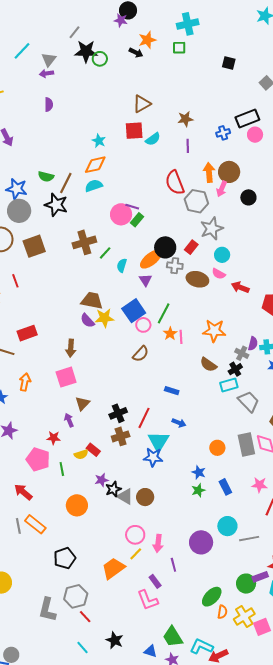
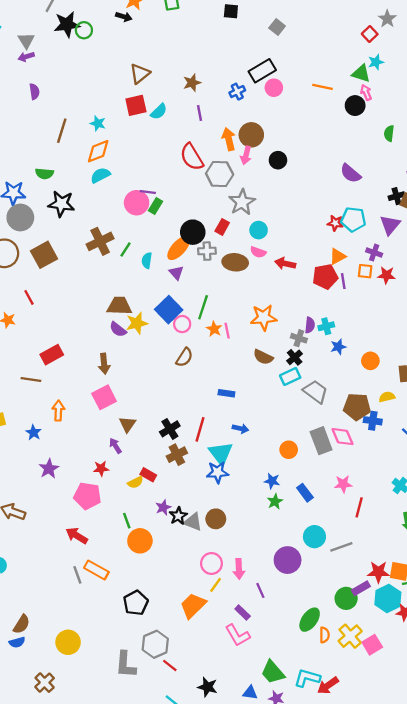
brown line: (66, 183) -> (62, 131), moved
green line: (62, 469) -> (127, 521), moved

